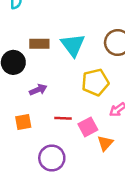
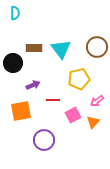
red line: (63, 118) -> (53, 100), moved
orange square: (23, 122) -> (21, 111), size x1.5
orange triangle: (105, 143) -> (93, 122), moved

